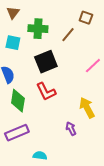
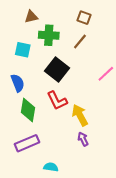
brown triangle: (13, 13) -> (31, 17), moved, turned 40
brown square: (86, 18) -> (84, 18), moved
black square: (46, 62) -> (57, 70), turned -30
yellow arrow: (87, 108) -> (80, 115), moved

